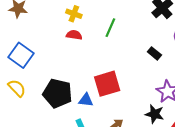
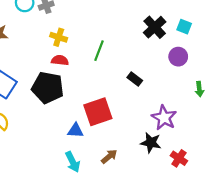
black rectangle: (154, 53) -> (135, 79), moved
black pentagon: (57, 93) -> (48, 88), moved

